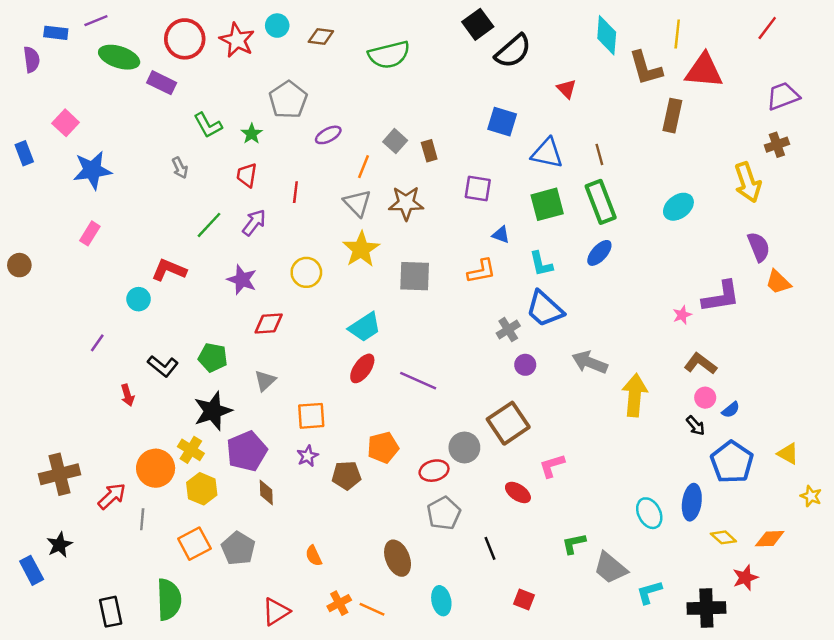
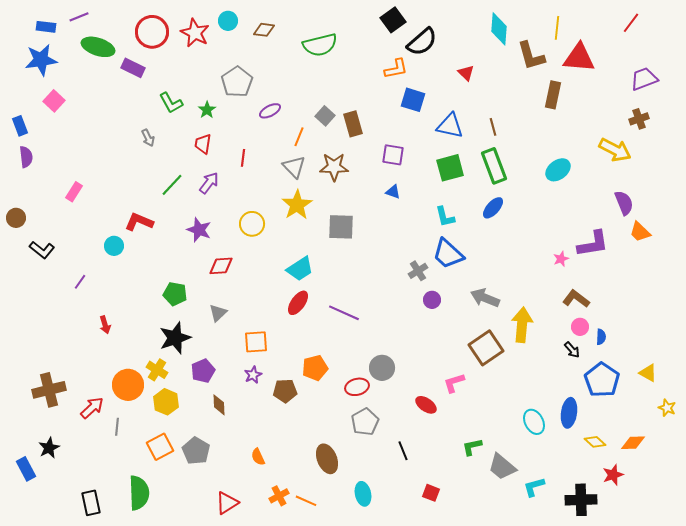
purple semicircle: (32, 60) -> (26, 157), moved
brown rectangle: (429, 151) -> (353, 124), size x1.4
blue star: (92, 170) -> (41, 60), moved
yellow arrow: (748, 182) -> (615, 150), turned -44
blue triangle: (501, 235) -> (393, 192), moved
orange L-shape: (481, 271) -> (396, 69), moved
black L-shape: (163, 366) -> (42, 250), moved
blue semicircle: (731, 410) -> (601, 337), turned -49
brown square: (508, 423) -> (486, 348), moved
purple pentagon: (247, 451) -> (203, 371), size x0.7

